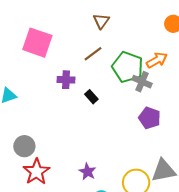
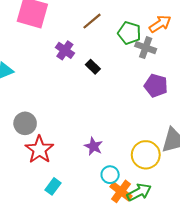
green pentagon: (128, 67) -> (129, 33), size x0.7
purple cross: (66, 80) -> (65, 50), turned 36

